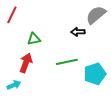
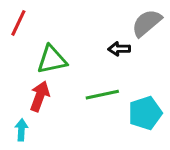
green triangle: (34, 39) -> (52, 60), size x1.5
cyan arrow: (14, 85) -> (21, 130), turned -64

